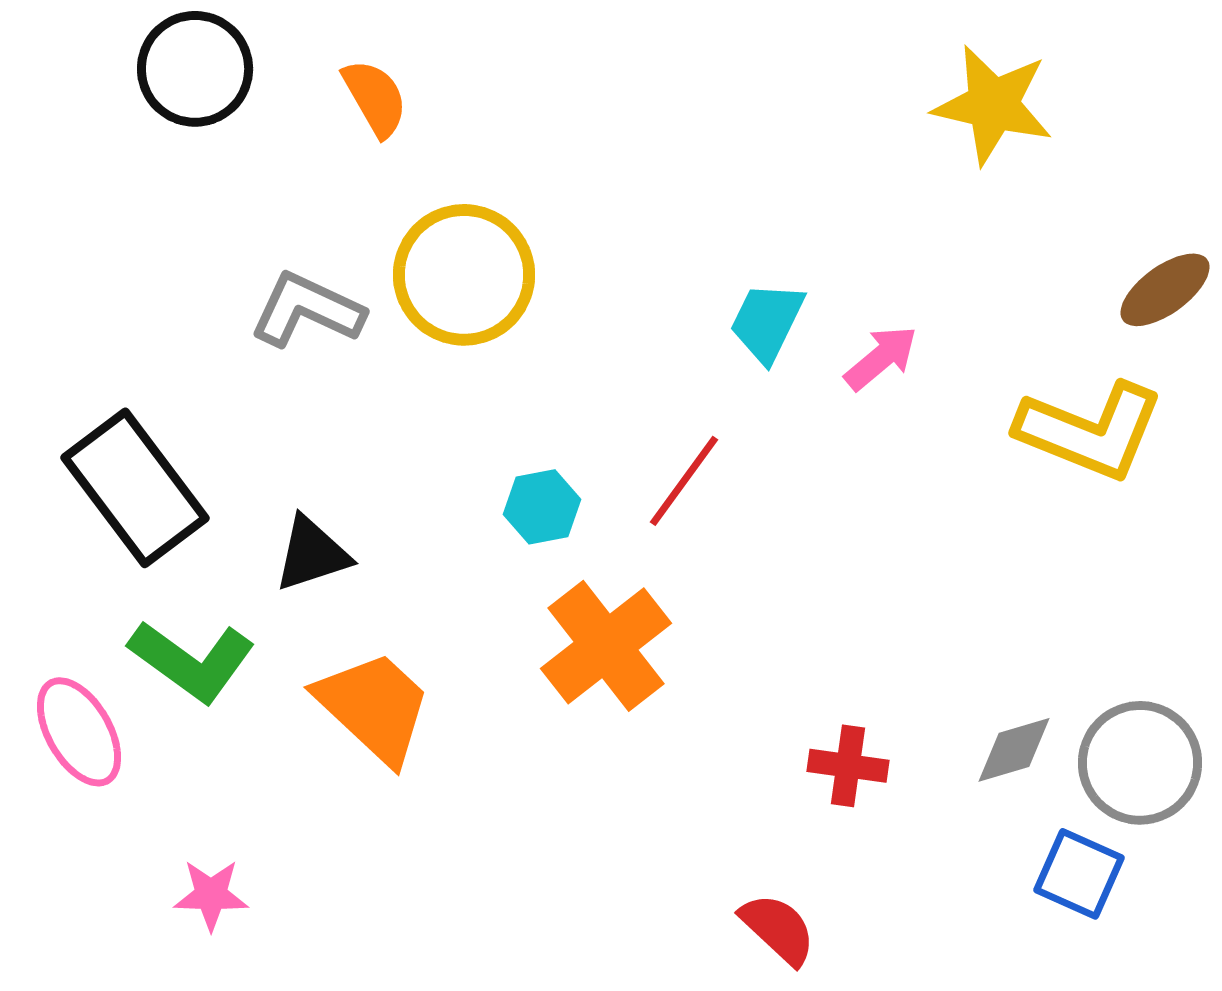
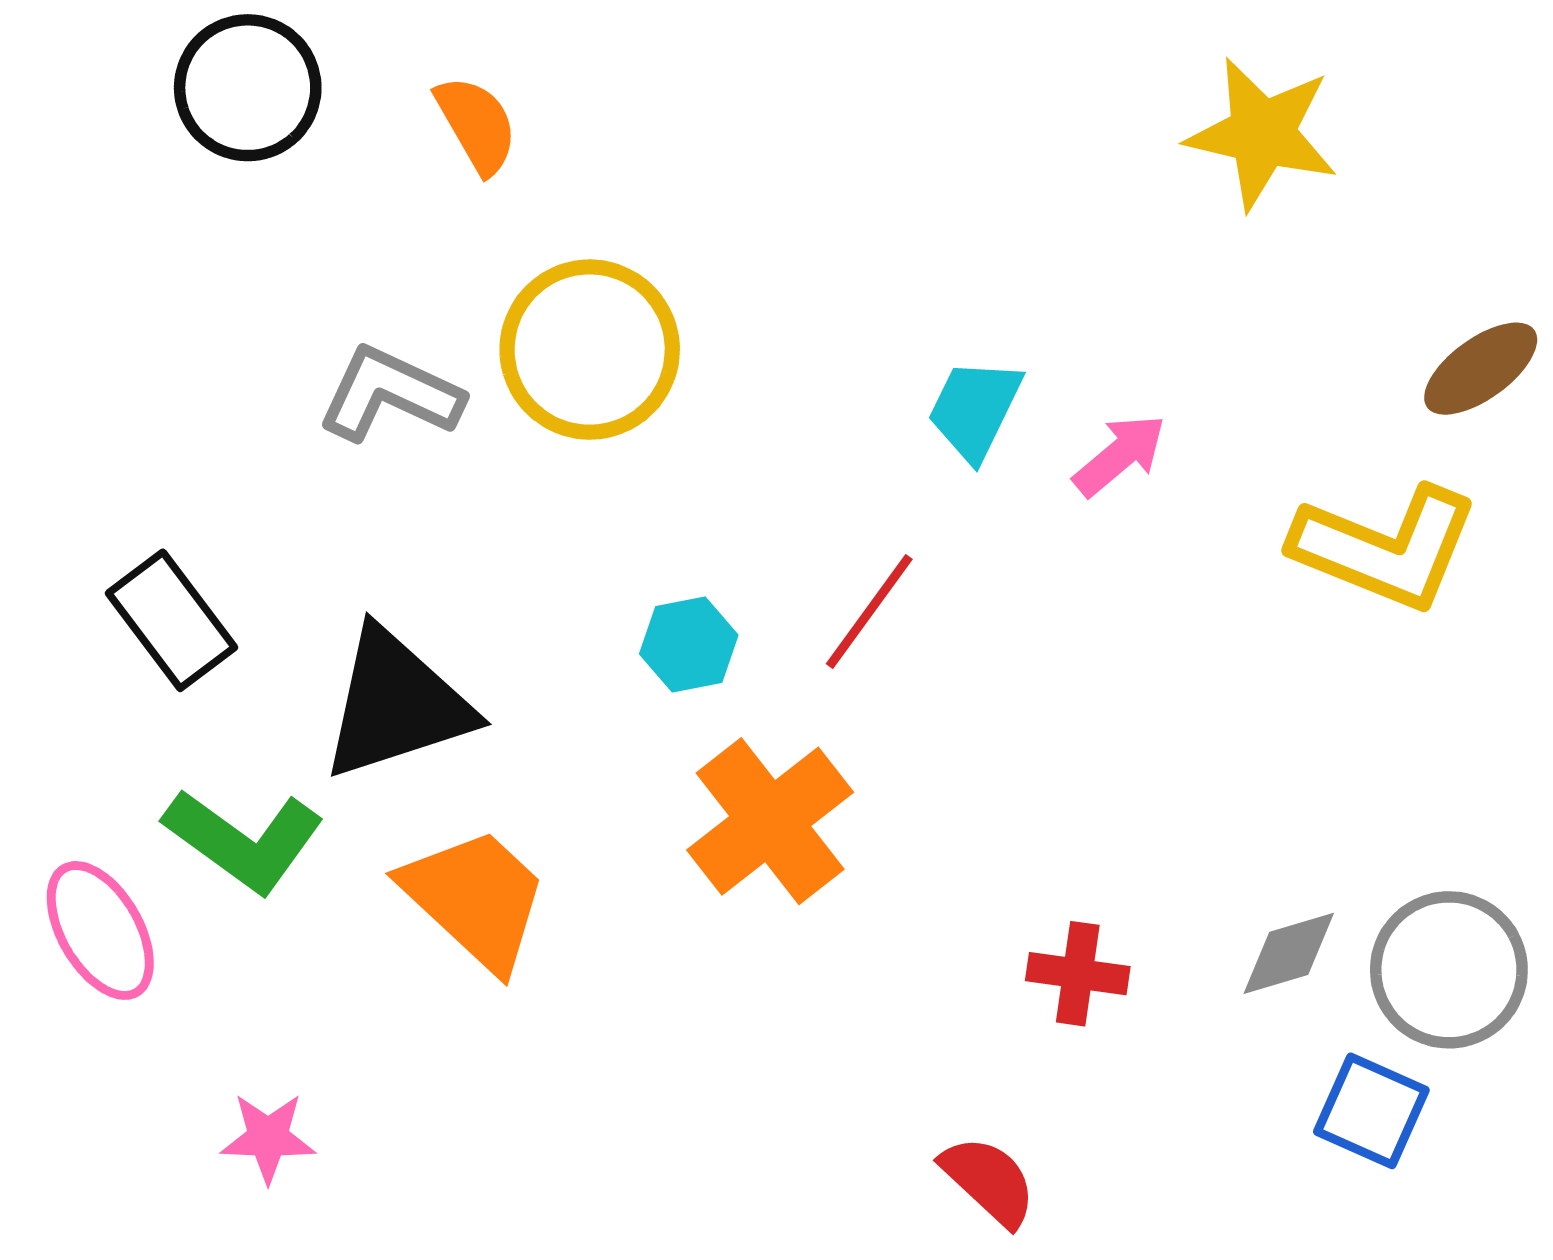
black rectangle: (135, 488) -> (171, 620), size x0.7
black triangle: (312, 554) -> (396, 704), size x1.6

